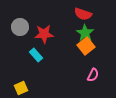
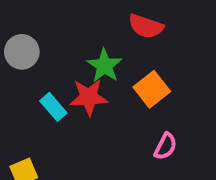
green star: (85, 33) -> (104, 66), moved
red star: (44, 34) -> (89, 97), moved

